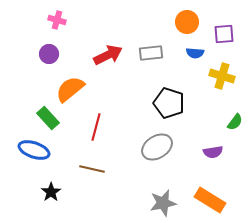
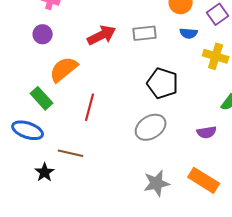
purple square: (224, 34) -> (218, 14), turned -30
brown line: (92, 169) -> (71, 153), moved

